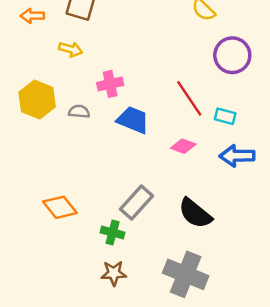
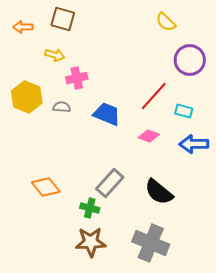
pink cross: (110, 84) -> (77, 78), moved
red line: (189, 98) -> (154, 96), turned 76
brown star: (114, 273) -> (91, 242), size x1.4

